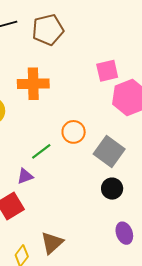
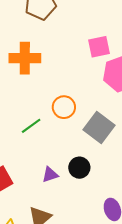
purple triangle: (25, 176) -> (50, 175), moved
black circle: (112, 189) -> (79, 168), moved

